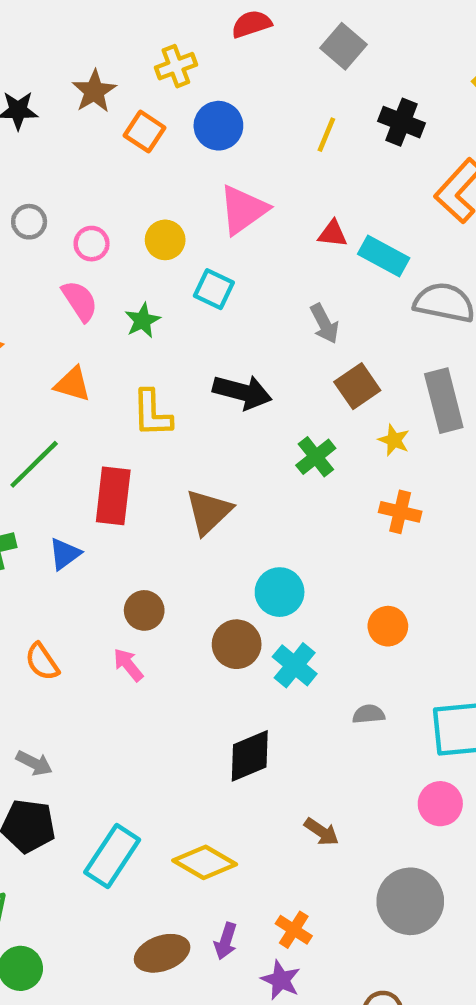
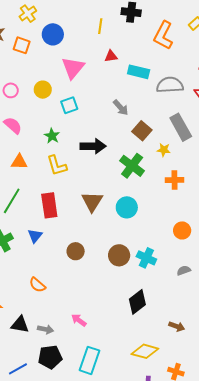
red triangle: (333, 234) -> (111, 56), moved
pink circle: (92, 244) -> (11, 90), moved
cyan square: (214, 289) -> (69, 105), turned -30
green star: (143, 321) -> (52, 136), moved
green cross: (316, 457) -> (132, 166), size x1.4
cyan circle: (280, 592) -> (127, 207), moved
pink arrow: (128, 665) -> (79, 320), moved
yellow diamond: (205, 862) -> (145, 351), moved

